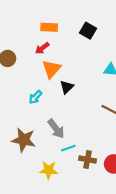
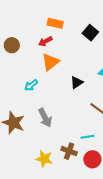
black triangle: (67, 87) -> (77, 82), moved
cyan line: (68, 148) -> (88, 137), moved
yellow star: (49, 170) -> (44, 159), moved

